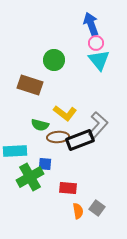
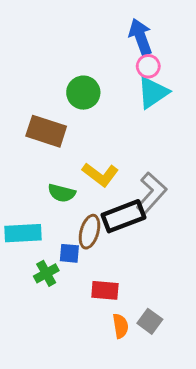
cyan triangle: (99, 60) -> (153, 93), turned 35
brown ellipse: (58, 137) -> (89, 232), moved, turned -70
green cross: (30, 177) -> (46, 273), size x0.6

